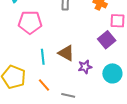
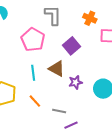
pink pentagon: (30, 22) -> (33, 40), moved, turned 30
purple square: (107, 40) -> (71, 46), moved

